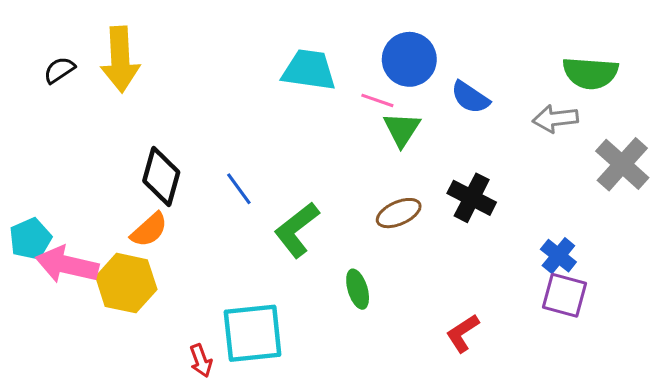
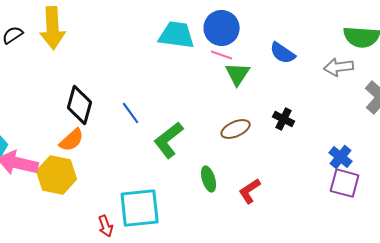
blue circle: (409, 59) -> (222, 28), moved
black cross: (472, 198) -> (284, 119), size x0.7
red L-shape: (463, 333) -> (250, 191), moved

